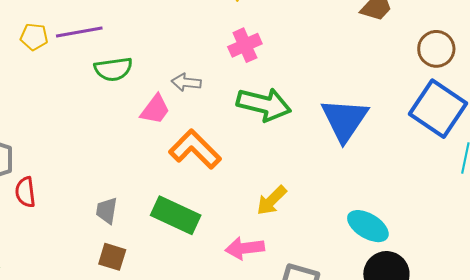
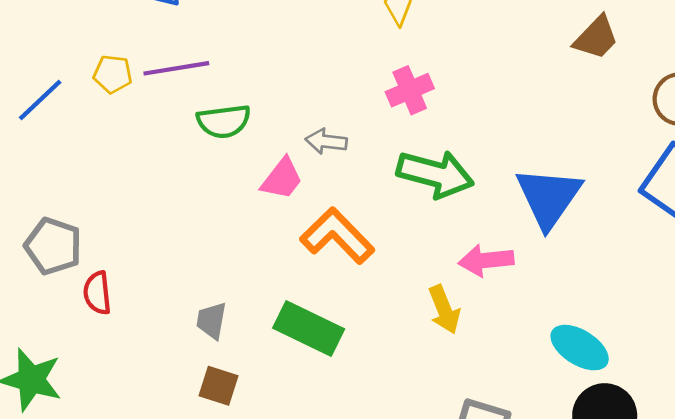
yellow arrow: (272, 200) -> (444, 309), turned -68
pink arrow: (245, 248) -> (486, 260), moved

